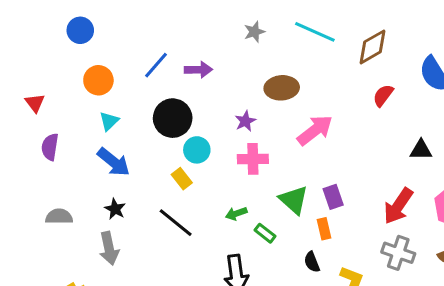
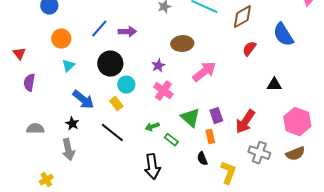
pink cross: (253, 159) -> (163, 91), turned 36
blue arrow: (114, 162) -> (83, 100), moved
red arrow: (398, 206) -> (245, 122), moved

